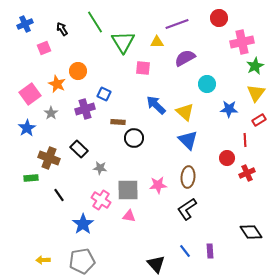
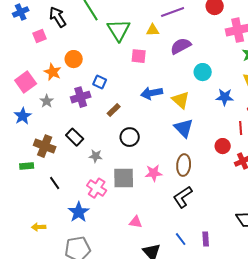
black arrow: (62, 29) -> (58, 17), size x1.5
blue arrow: (156, 105) -> (152, 93), turned -55
brown rectangle: (118, 122) -> (114, 110), turned -48
black circle: (134, 138) -> (130, 137), moved
pink triangle: (129, 216) -> (136, 222), moved
yellow arrow: (43, 260) -> (39, 227), moved

